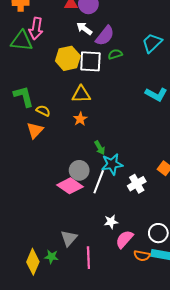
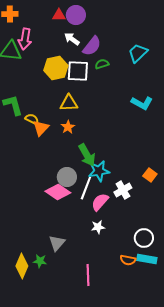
orange triangle: (35, 130) -> (41, 128), moved
green arrow: (100, 148) -> (87, 155), size x1.6
pink semicircle: (124, 239) -> (100, 202), moved
pink line: (88, 258) -> (88, 275), moved

